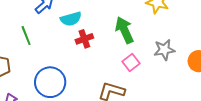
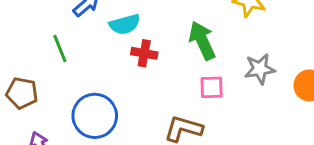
red cross: (84, 39) -> (144, 53), turned 30
pink square: (131, 62) -> (212, 87), turned 36

